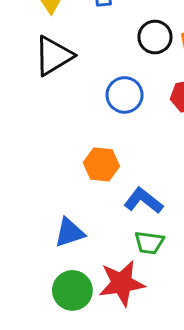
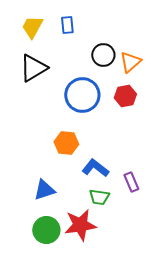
blue circle: (125, 95) -> (82, 95), size x1.4

